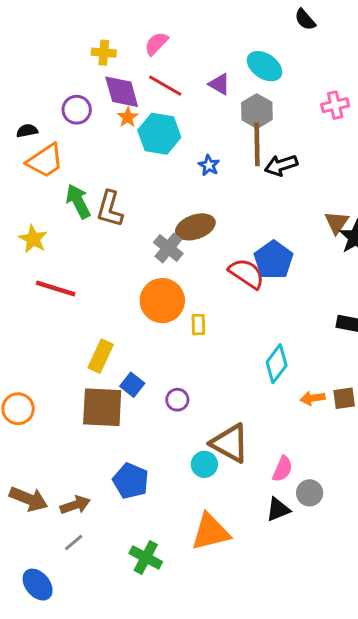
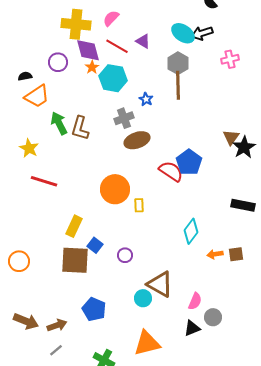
yellow cross: (104, 53) -> (76, 24), size x1.8
purple triangle: (219, 84) -> (143, 41), moved
black arrow: (281, 165) -> (202, 33), moved
gray cross: (168, 248) -> (124, 118), moved, turned 30

